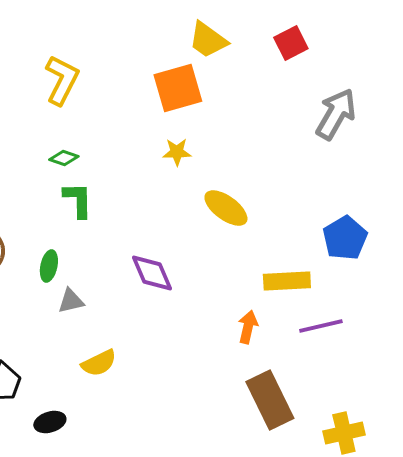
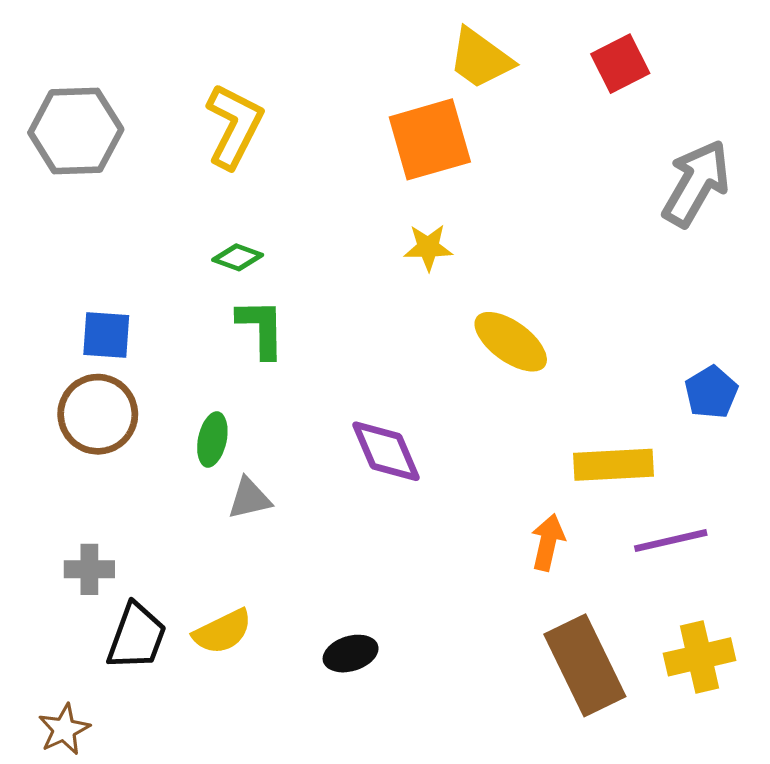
blue pentagon: (345, 238) -> (711, 392), size x0.7
yellow semicircle: (99, 363) -> (222, 632), moved
black ellipse: (50, 422) -> (351, 654), moved
yellow cross: (344, 433) -> (699, 657), moved

